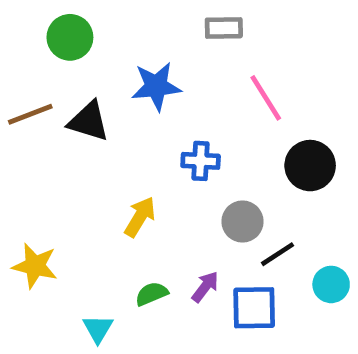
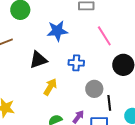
black triangle: (89, 121) -> (38, 60), moved, turned -36
black line: (277, 254) -> (109, 103), turned -63

